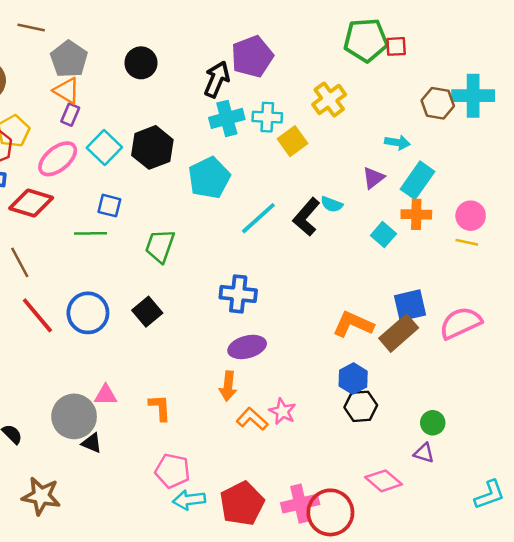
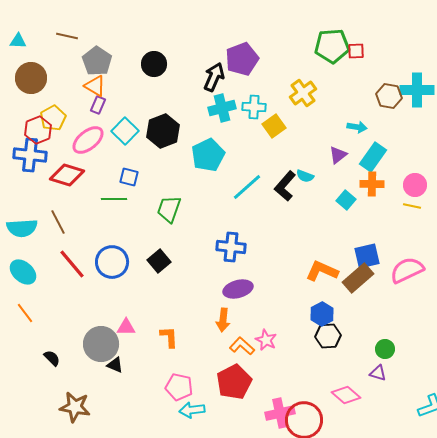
red pentagon: (242, 504) -> (234, 382), moved

